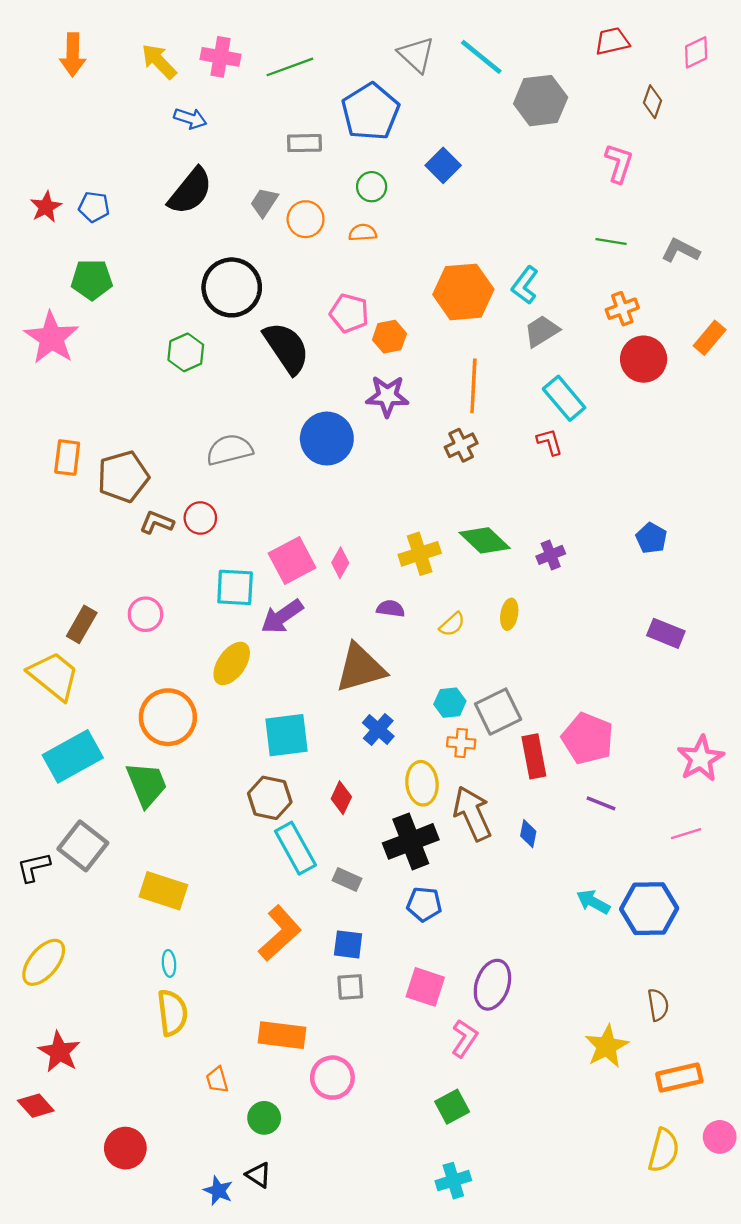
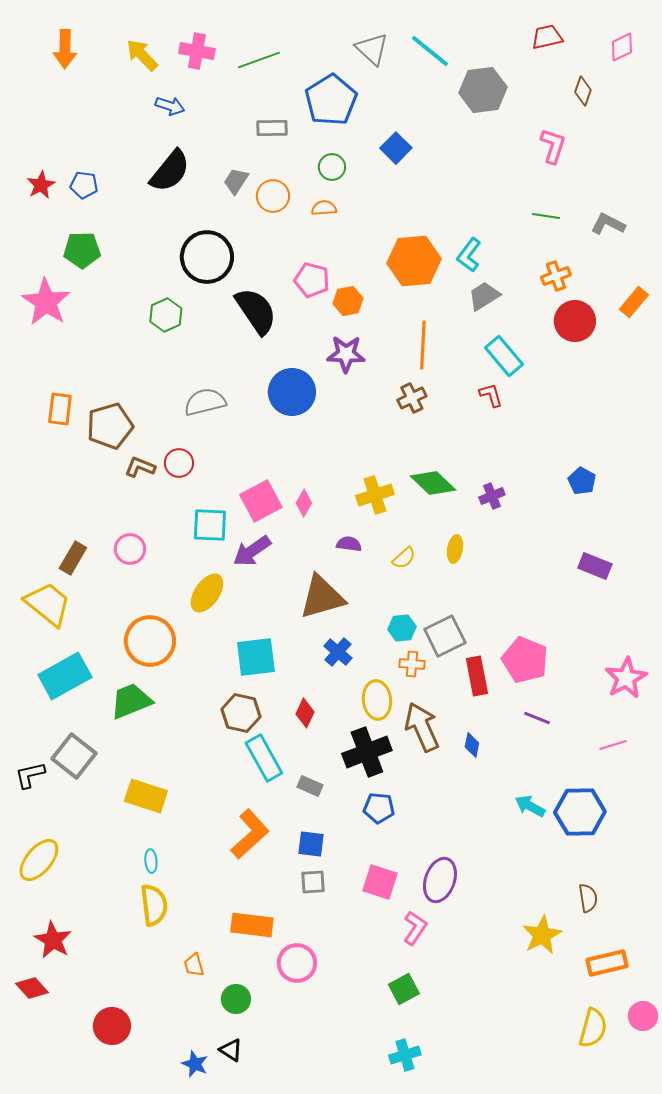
green trapezoid: (147, 784) -> (131, 701), turned -90

